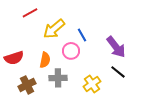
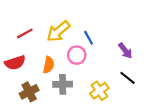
red line: (30, 13) -> (25, 33), moved
purple arrow: (116, 47) -> (125, 51), size x0.7

